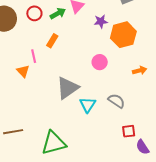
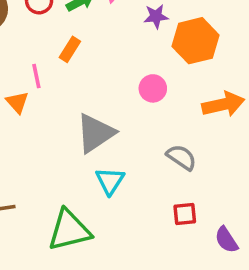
orange arrow: (140, 70) -> (223, 104), size x1.6
cyan triangle: (88, 105) -> (110, 181), moved
red square: (129, 131) -> (185, 214), moved

